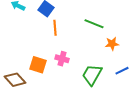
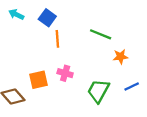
orange square: (38, 65) -> (38, 80), turned -30

